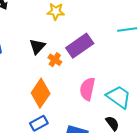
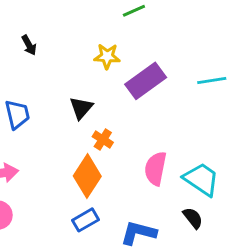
purple rectangle: (80, 46) -> (146, 81), moved
orange cross: (55, 60) -> (103, 140), moved

